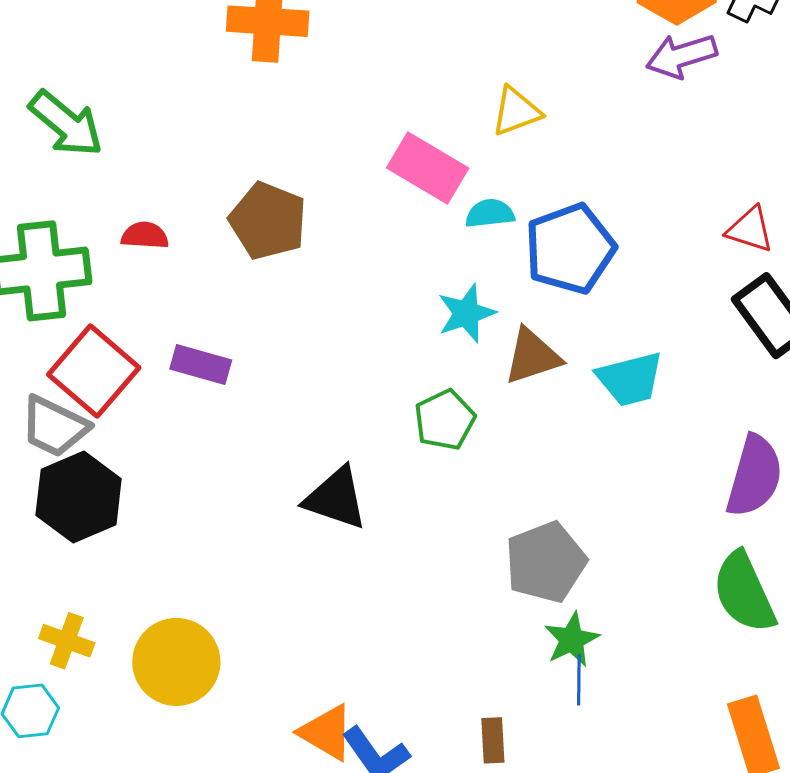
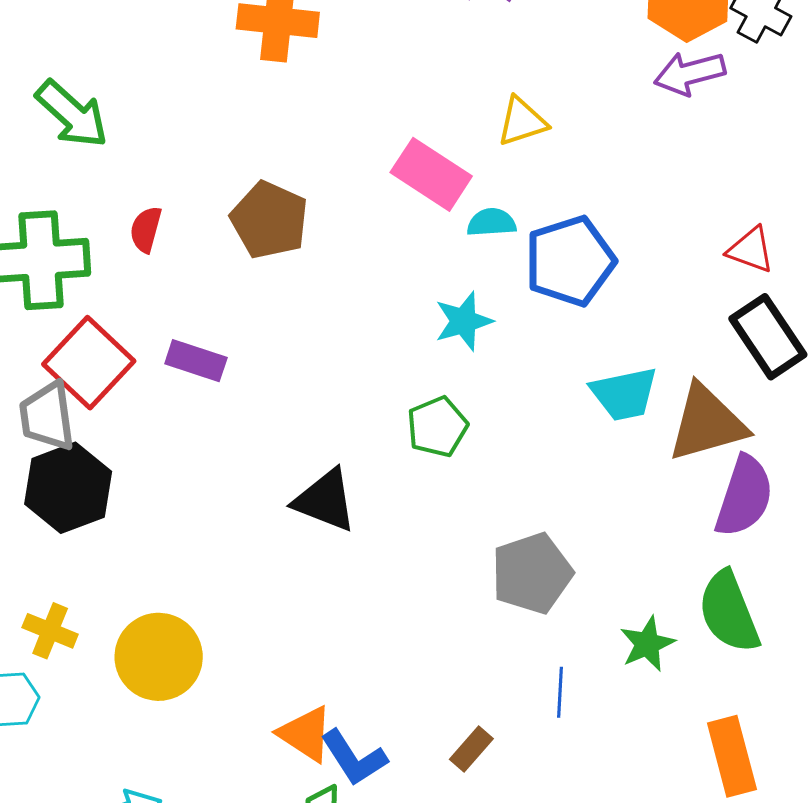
red semicircle: (145, 235) -> (146, 229), turned -81
brown triangle: (532, 356) -> (707, 423), moved, size x1.4
gray trapezoid: (54, 427) -> (47, 416), turned 54
green star: (572, 640) -> (647, 644), moved
brown rectangle: (493, 740) -> (471, 749), turned 42

